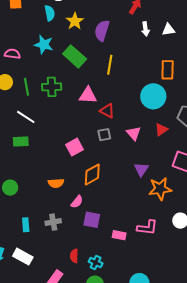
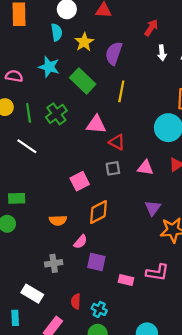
green cross: (52, 87) -> (56, 114), turned -36
pink triangle: (134, 133) -> (145, 168), turned -42
green rectangle: (21, 141) -> (17, 198), moved
cyan rectangle: (26, 225) -> (15, 318), moved
white rectangle: (23, 257) -> (32, 294), moved

